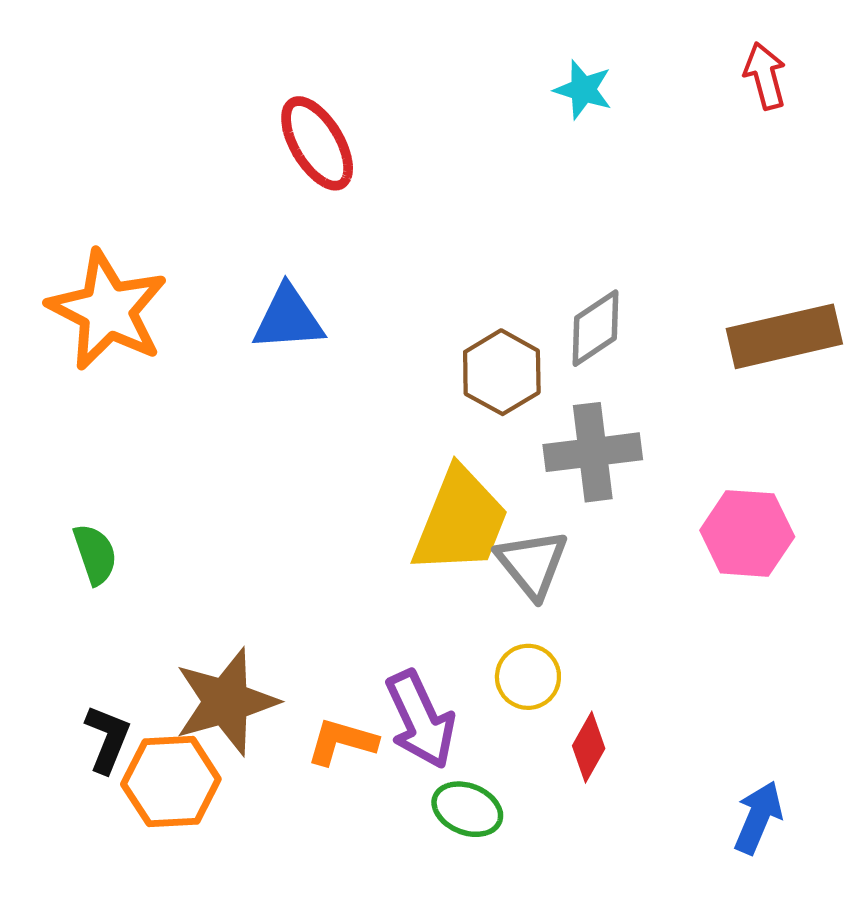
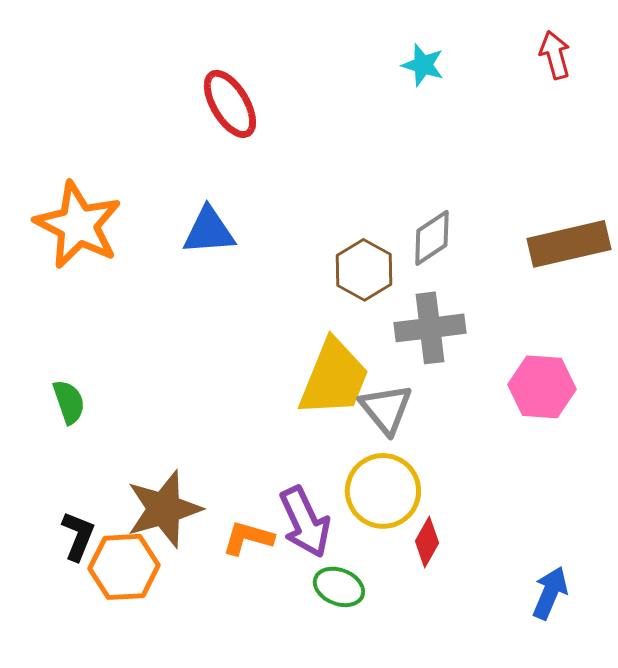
yellow circle: (528, 677) -> (383, 491), size x1.6

